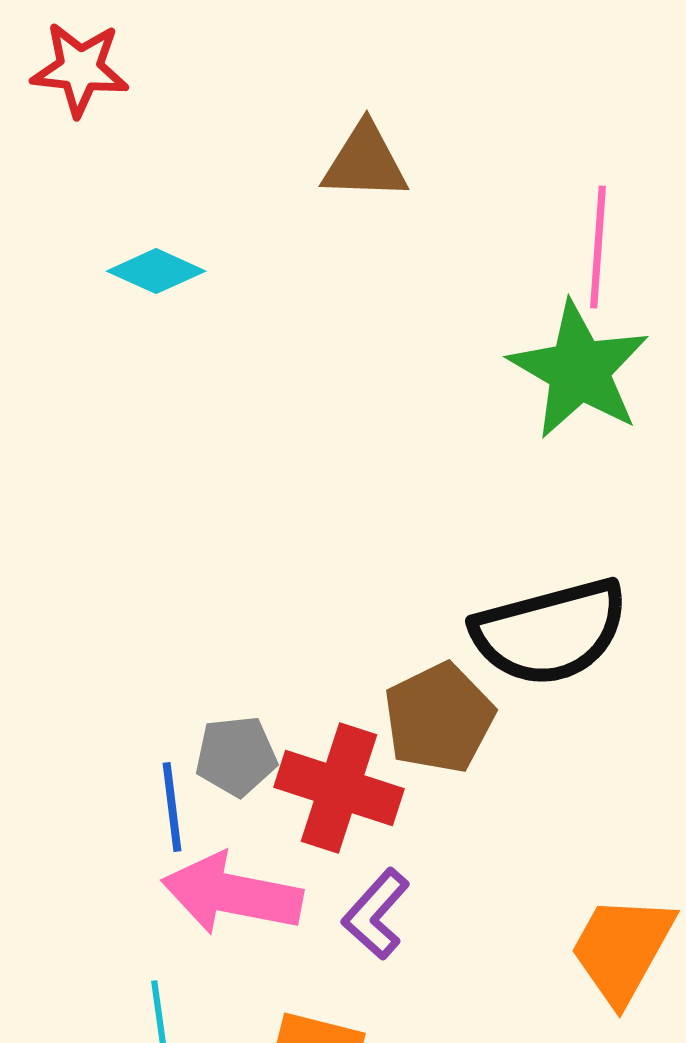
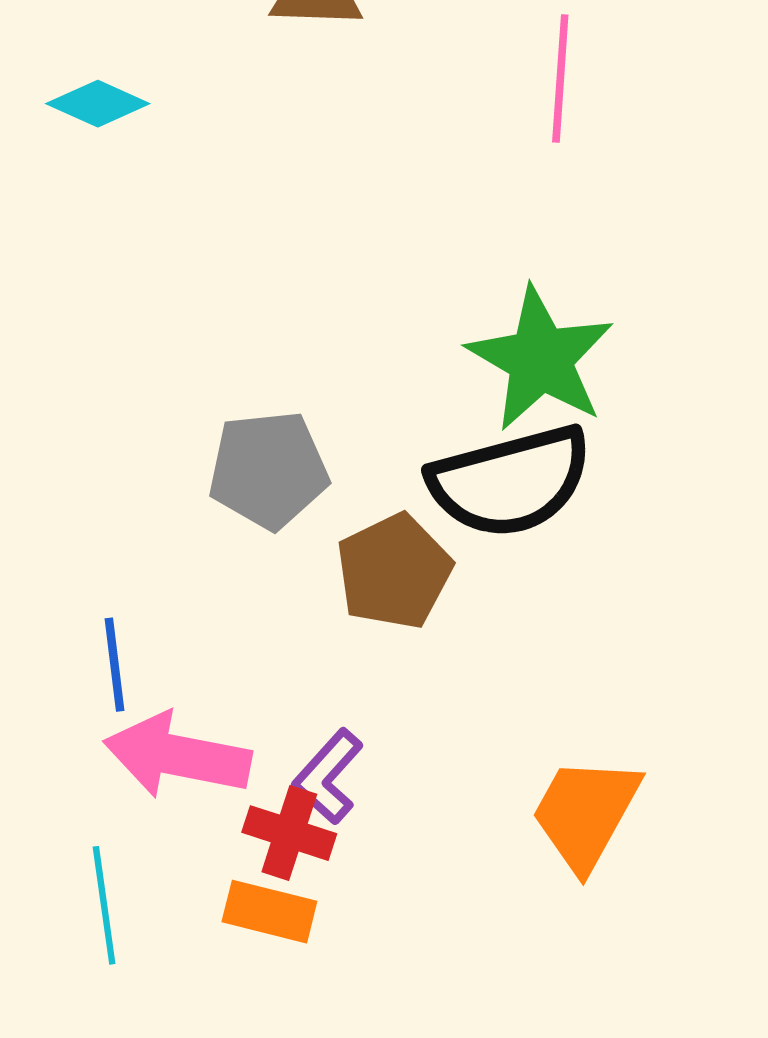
green star: (579, 370) -> (540, 359), moved
gray pentagon: (236, 756) -> (268, 470), moved, size x1.4
red cross: (339, 788) -> (289, 833), moved, size x0.7

